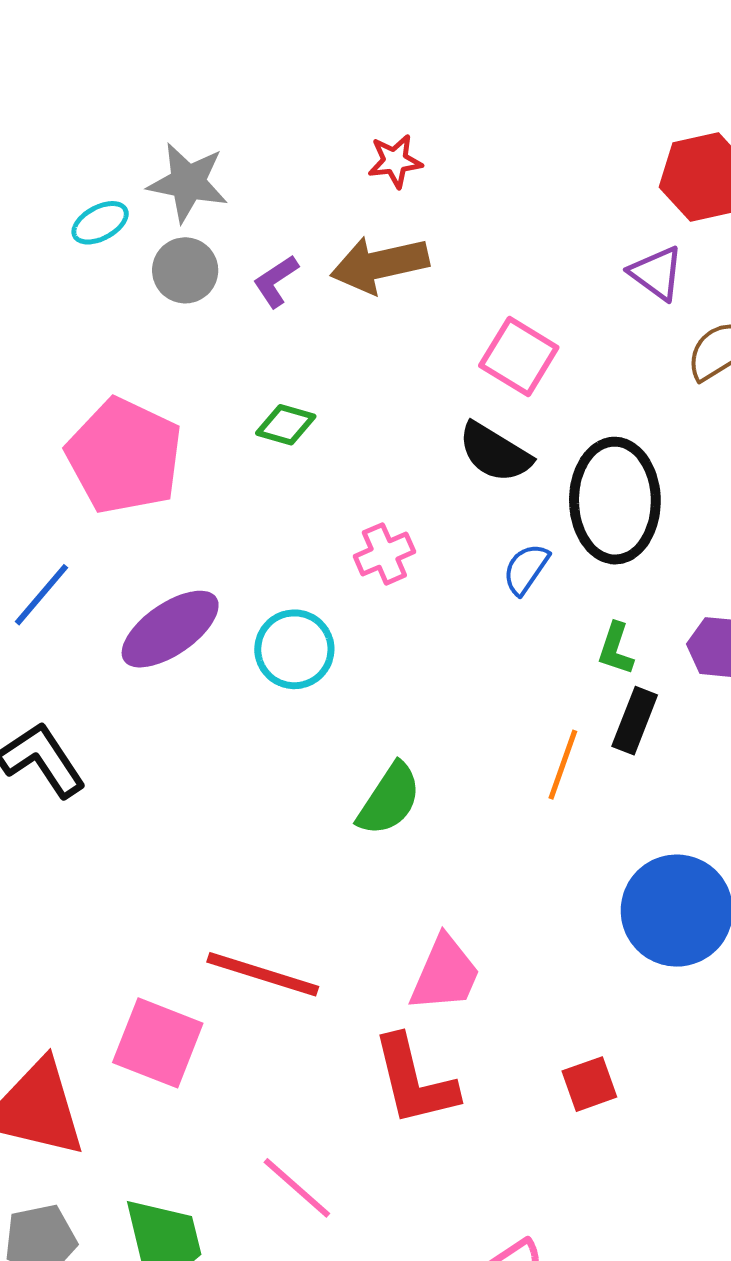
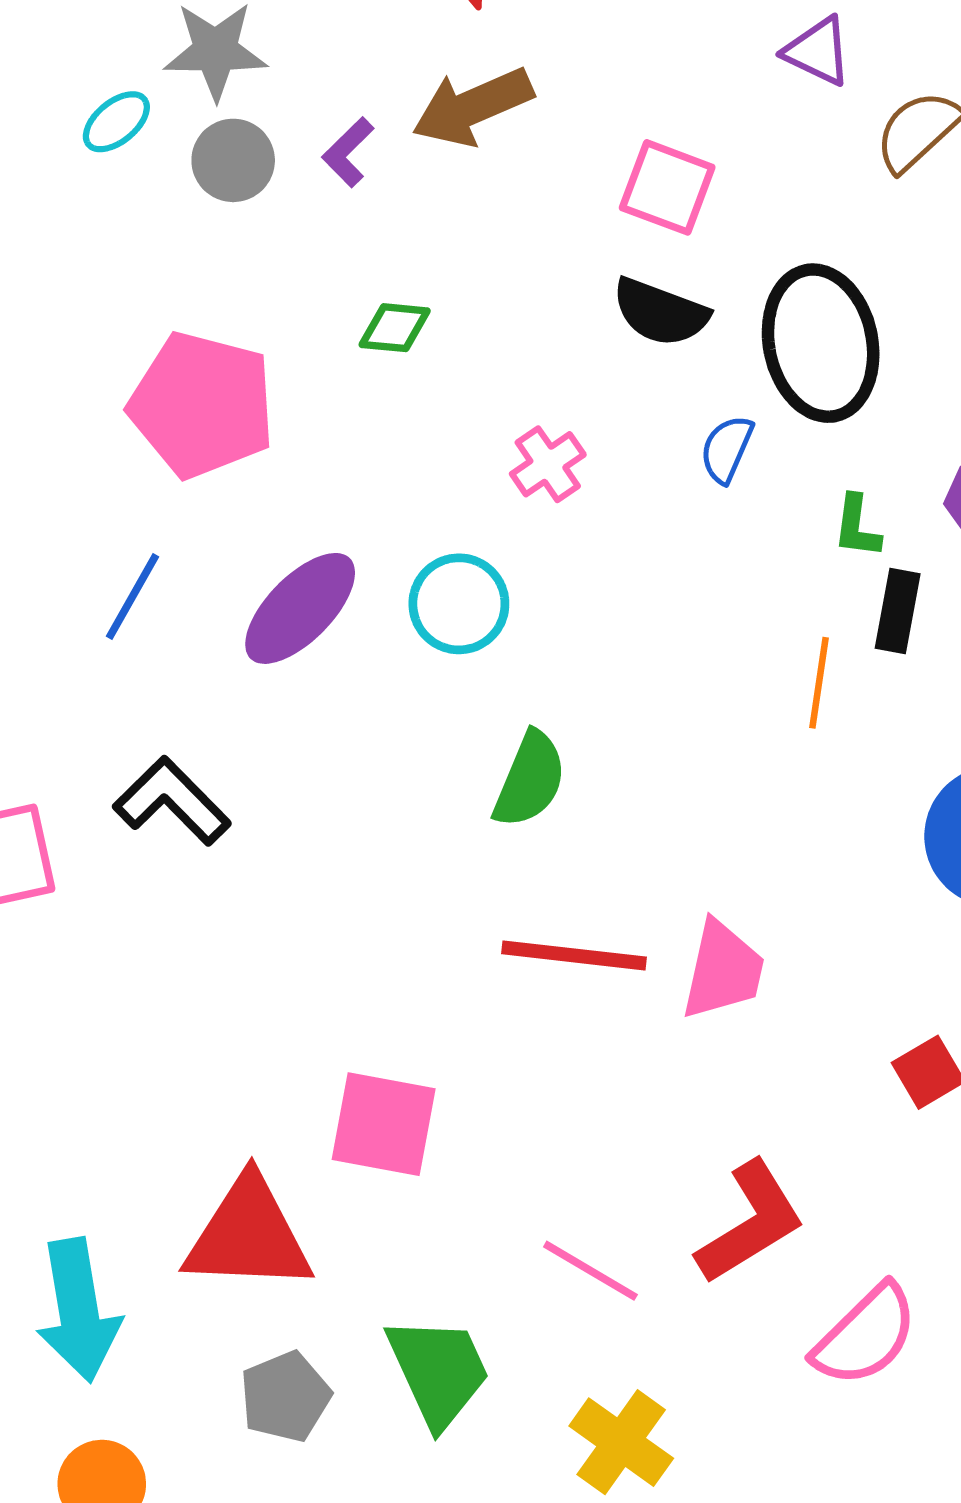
green semicircle: (389, 799) -> (530, 780), moved
red line: (263, 974) -> (574, 955), moved
red L-shape: (414, 1081) -> (750, 1222), moved, turned -97

